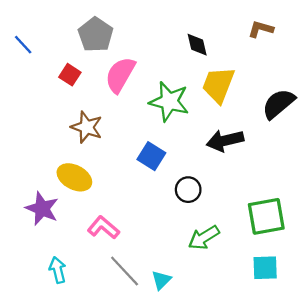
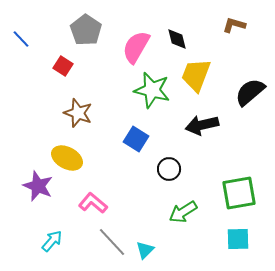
pink semicircle: (120, 75) -> (136, 47), moved
cyan arrow: (58, 270) -> (52, 241), turned 55

